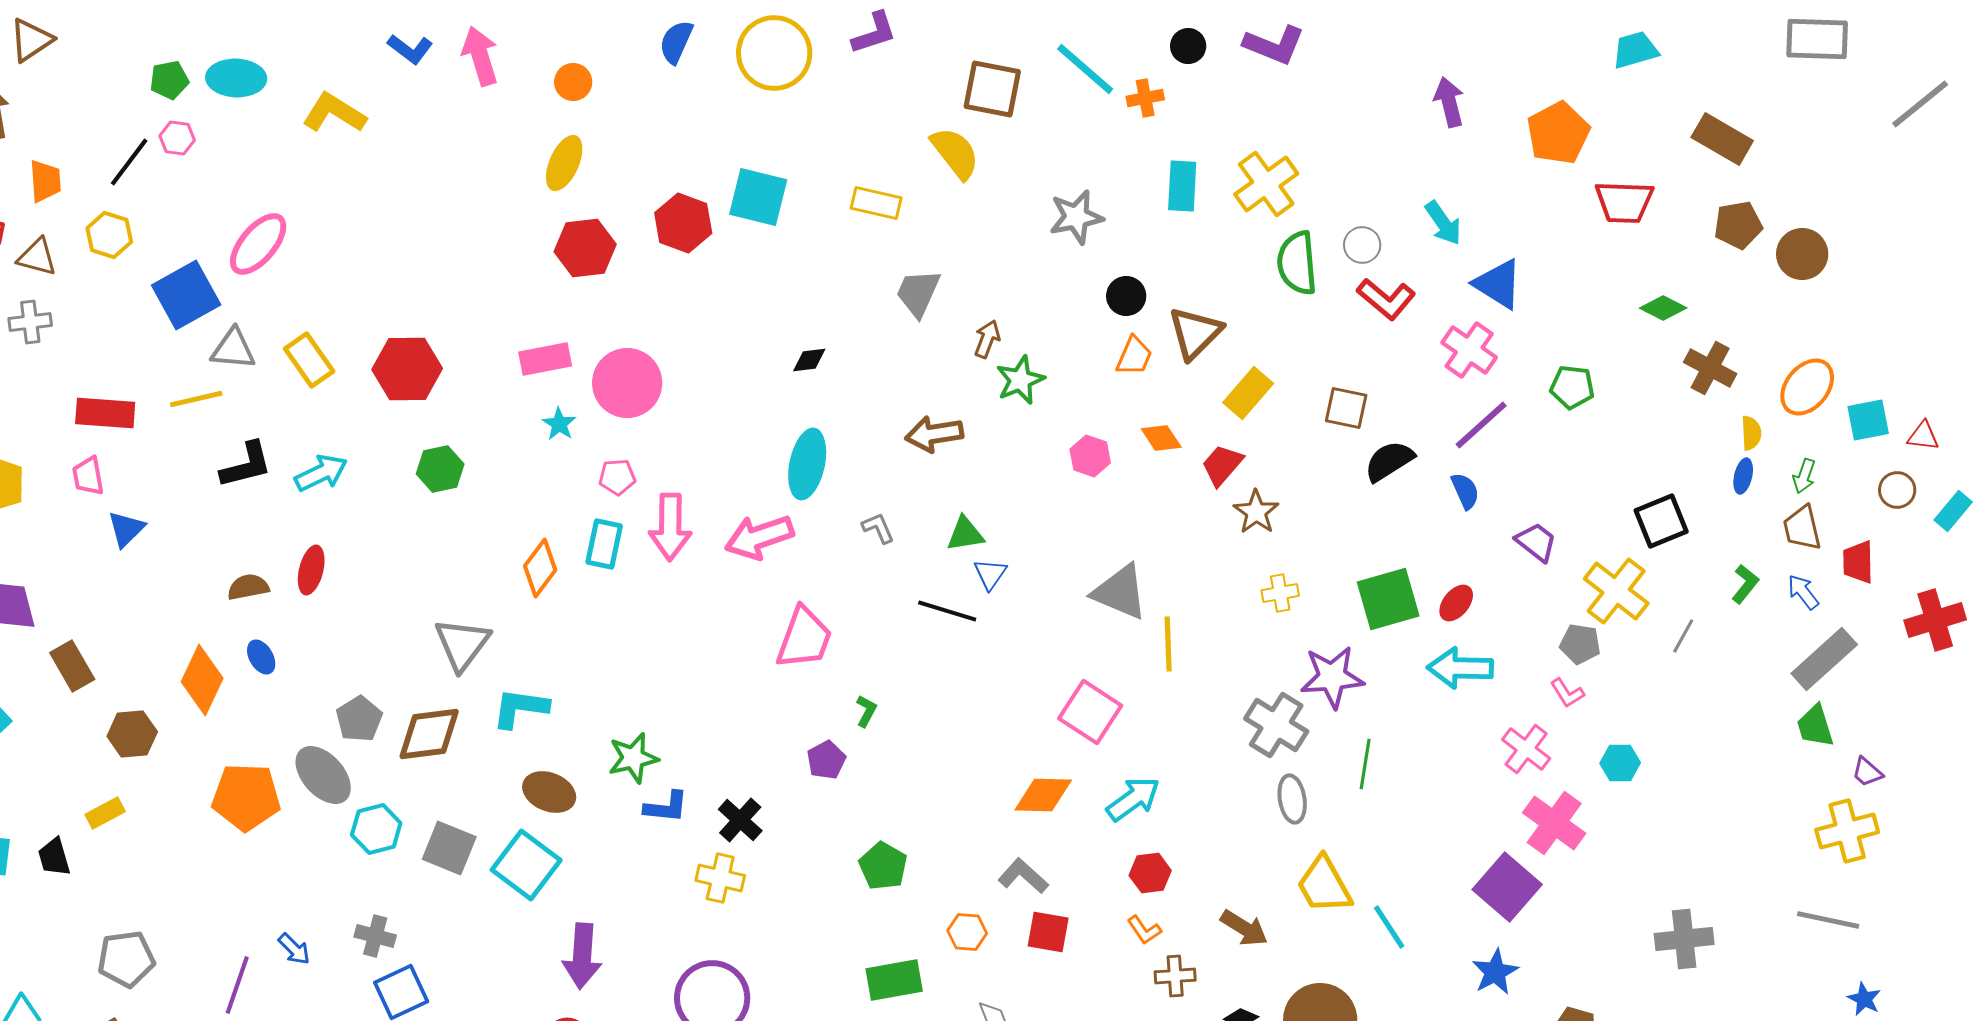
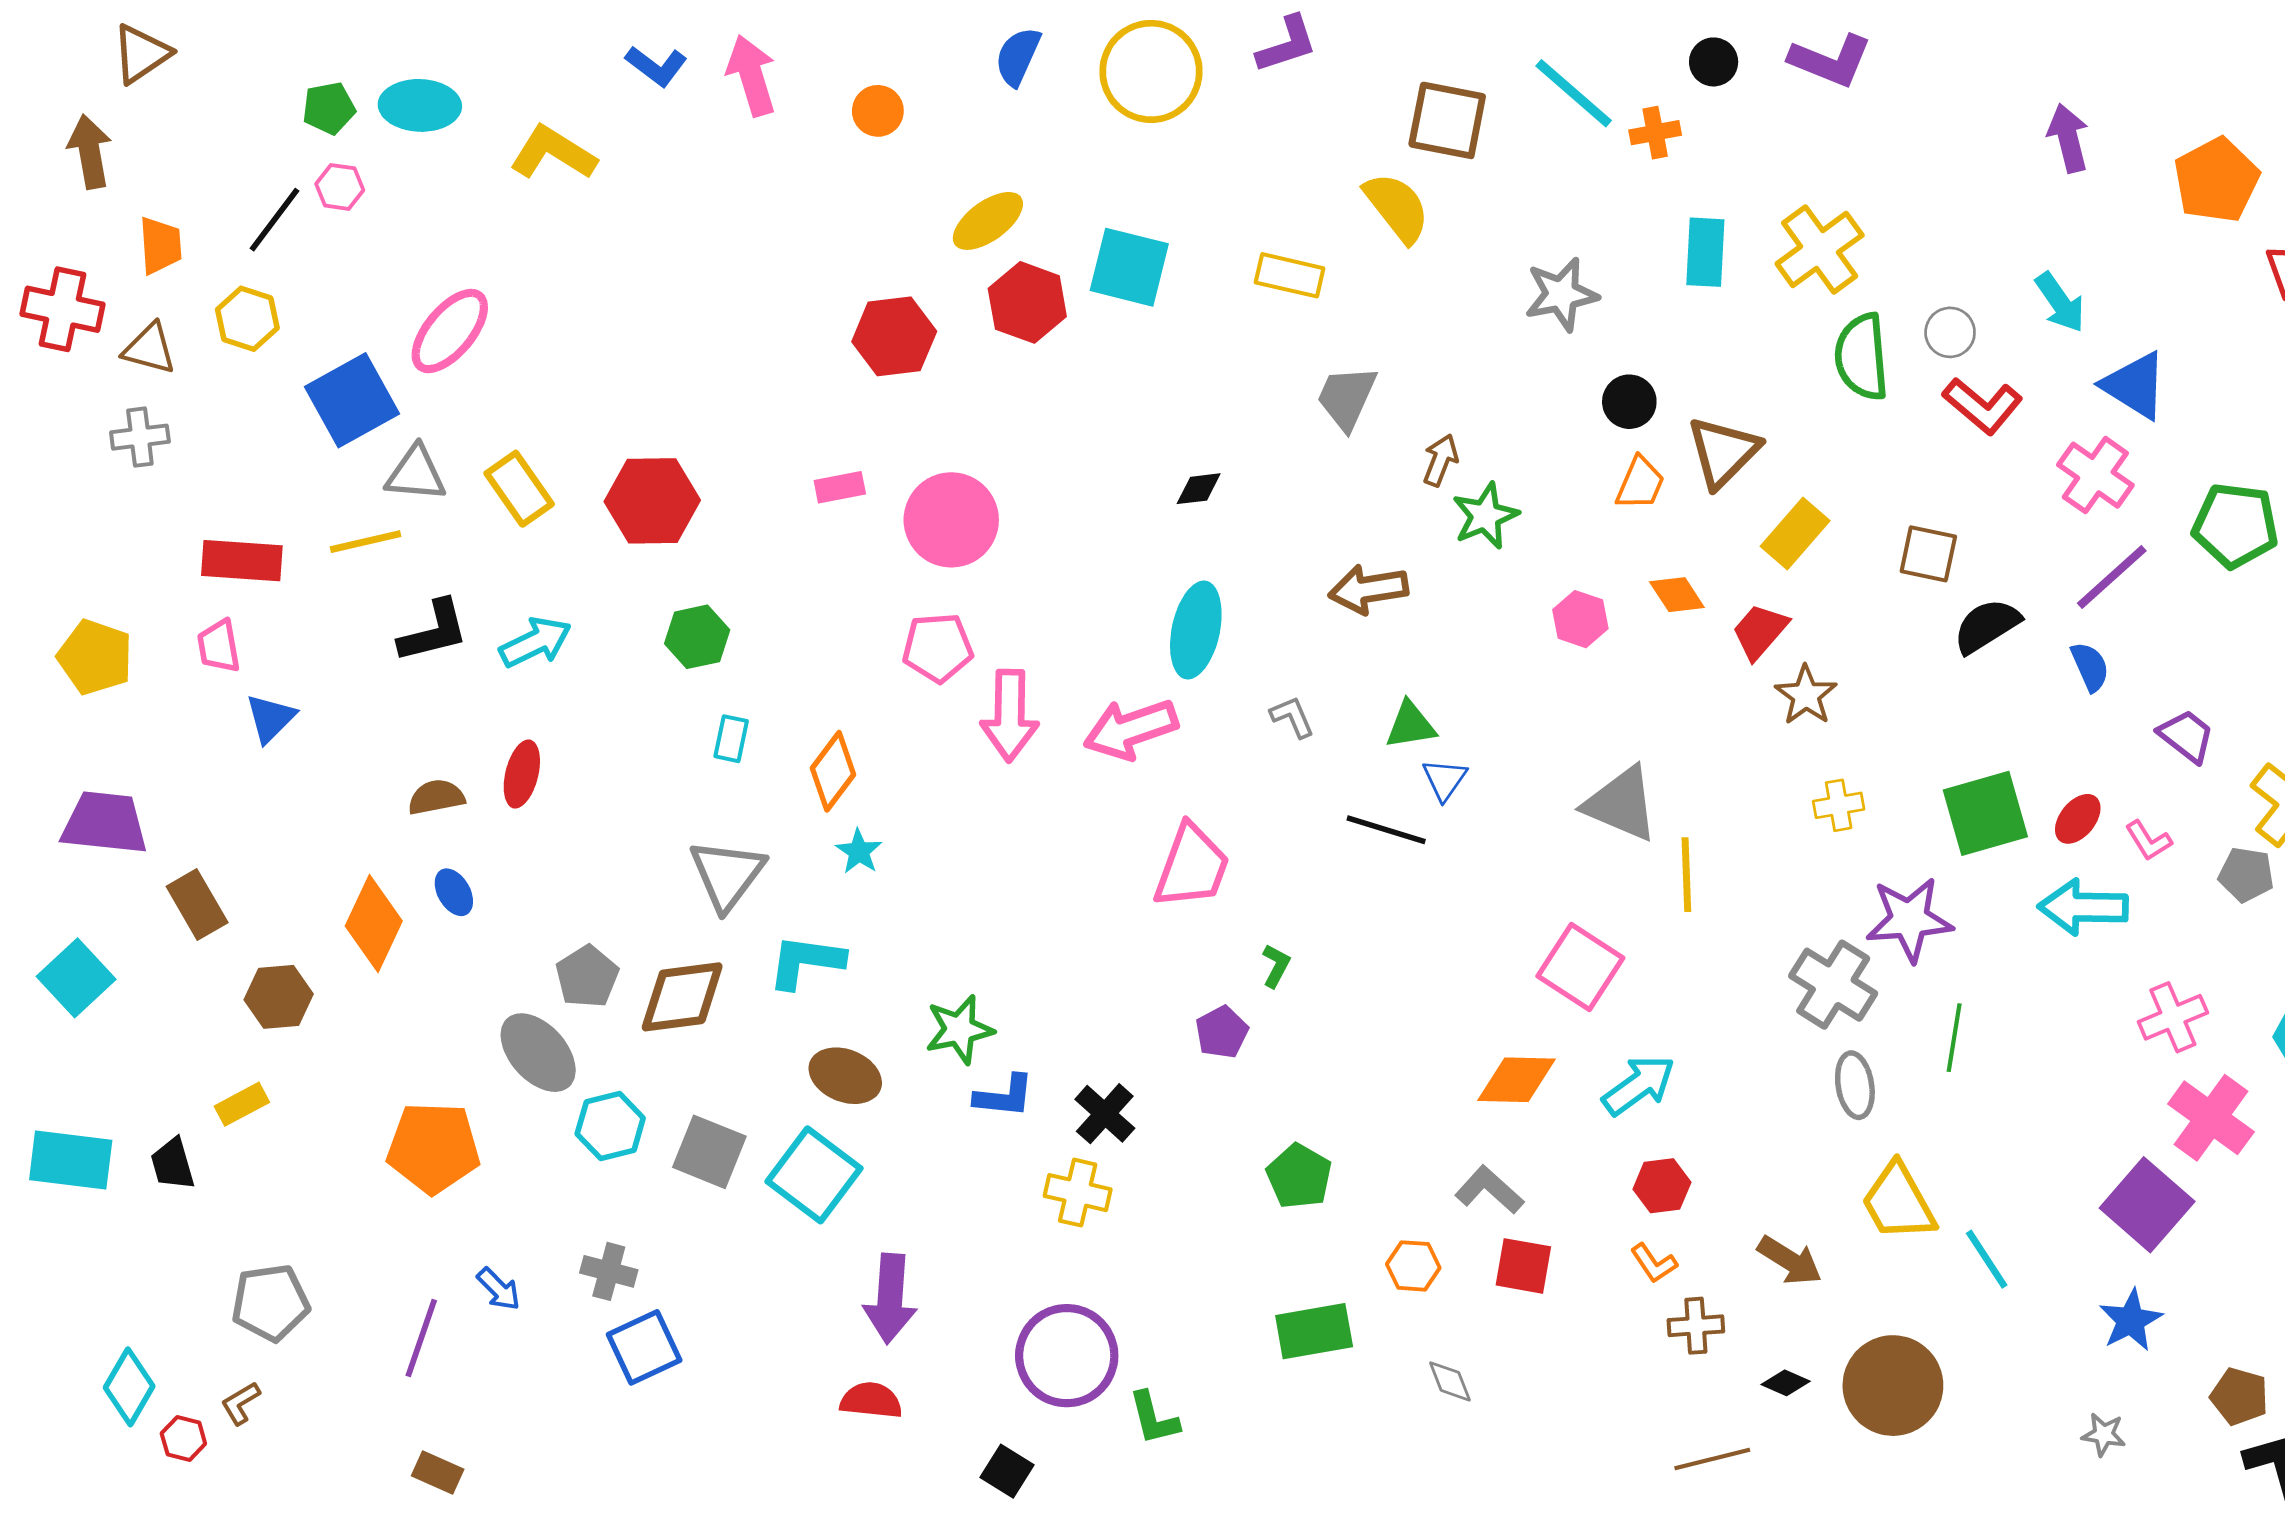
yellow ellipse: (564, 163) -> (988, 221), moved, turned 30
pink rectangle: (545, 359) -> (840, 487), size x0.7
green pentagon: (1572, 387) -> (2235, 525), size x1.4
cyan star: (559, 424) -> (859, 851), moved
pink pentagon: (617, 477) -> (938, 648), size x1.4
cyan rectangle: (604, 544) -> (731, 739), moved, size x0.7
pink L-shape: (1567, 693) -> (2148, 841), moved
pink cross: (1526, 749) -> (2173, 1017), turned 30
orange pentagon: (246, 797) -> (433, 1148), moved

